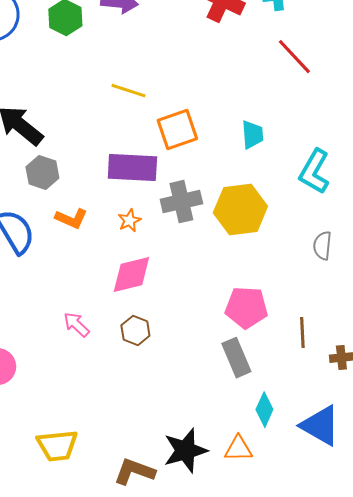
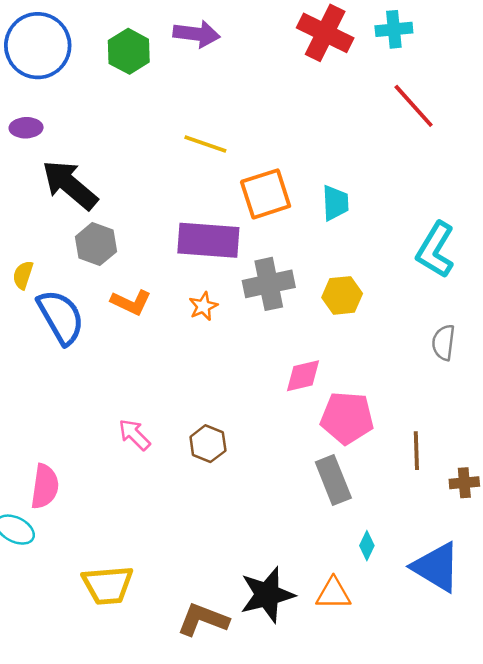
cyan trapezoid: (252, 135) -> (335, 203), moved
yellow hexagon: (240, 210) -> (342, 295), size x0.6
pink diamond: (131, 275) -> (303, 376), moved, size x0.7
cyan diamond: (264, 410) -> (367, 546), size x0.7

